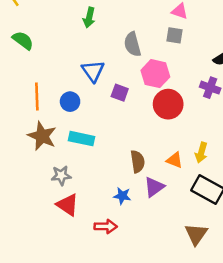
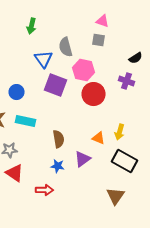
blue triangle: (93, 71) -> (44, 59), moved
purple square: (120, 93) -> (56, 85), size x1.6
brown semicircle: (138, 161) -> (58, 139), moved

